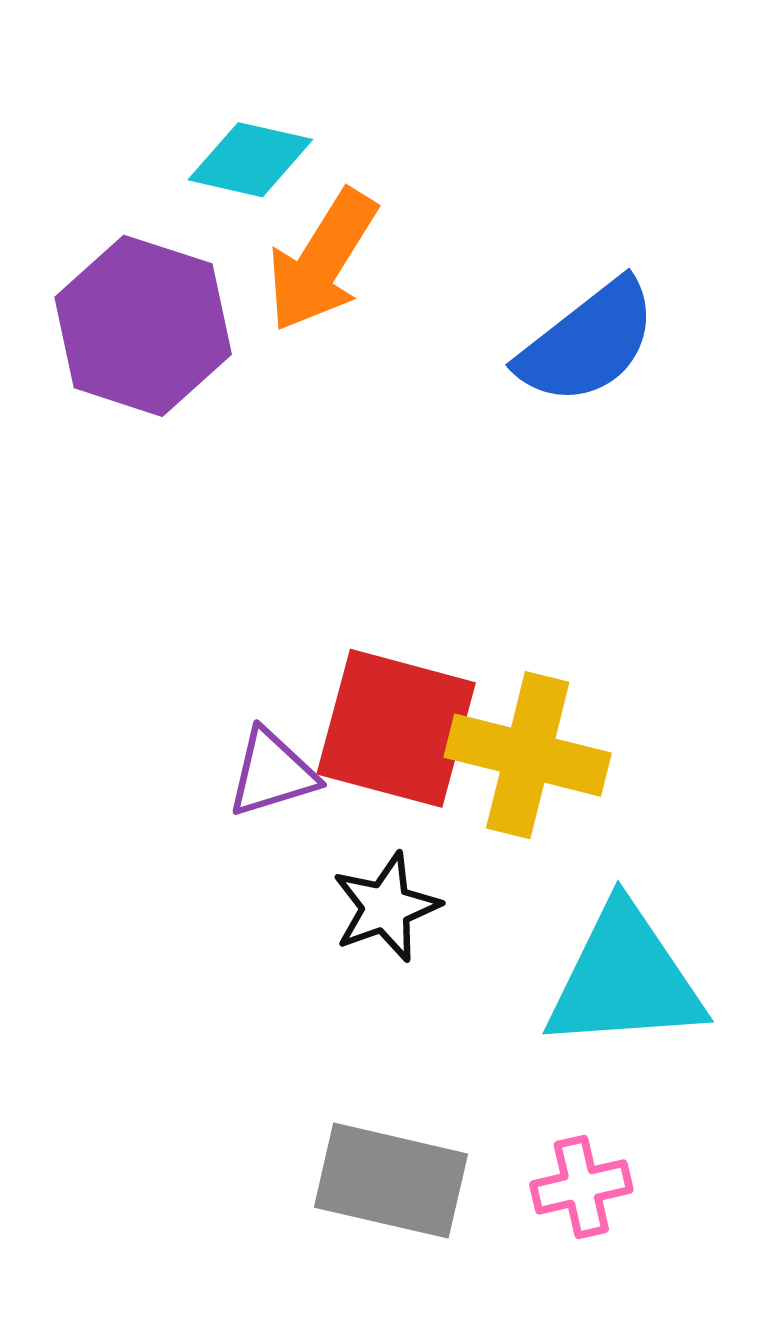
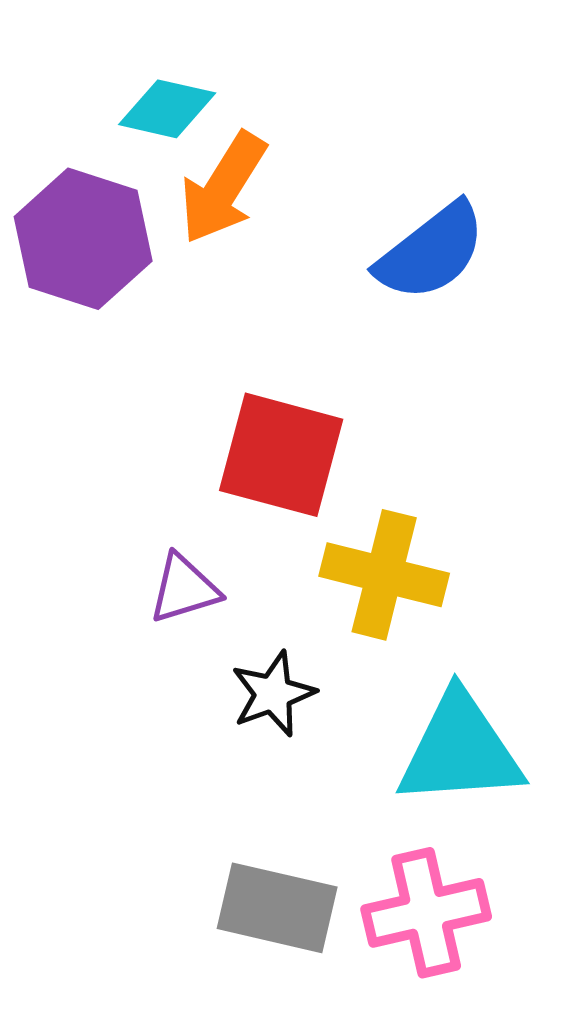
red square: (396, 728) -> (281, 455), moved
pink cross: (581, 1187) -> (426, 913), size x1.6

